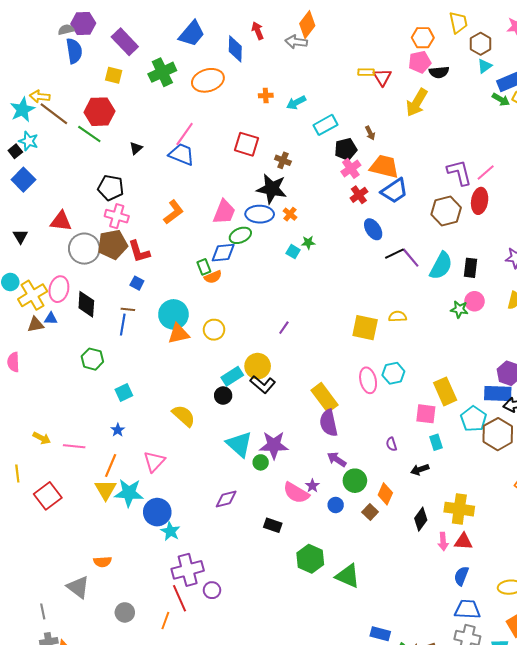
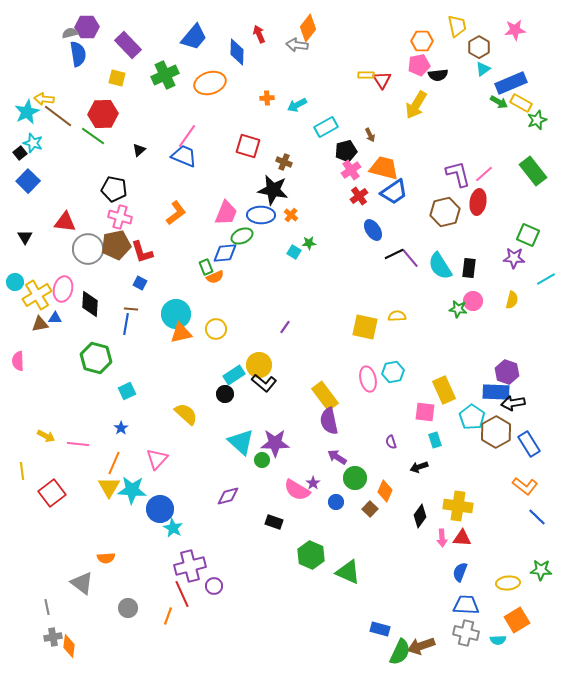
cyan semicircle: (441, 266) -> (440, 266), turned 120
green hexagon: (92, 359) -> (96, 358), size x1.4

